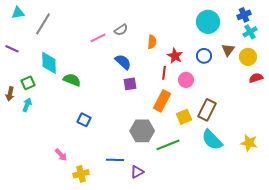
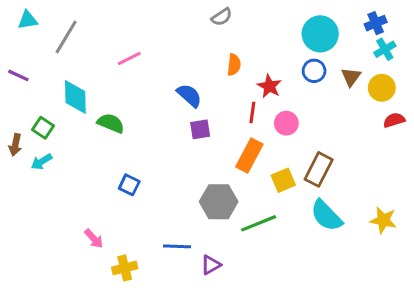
gray semicircle: (121, 30) -> (222, 17), moved
pink line: (98, 38) -> (129, 59), moved
blue circle: (204, 56) -> (314, 71), moved
green square: (28, 83) -> (43, 128), turned -32
cyan arrow: (27, 105) -> (41, 162), turned -144

